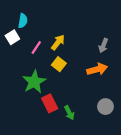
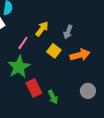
gray arrow: (103, 46) -> (68, 32), moved
pink line: (36, 48) -> (23, 43), moved
yellow square: (59, 64) -> (54, 51), moved

